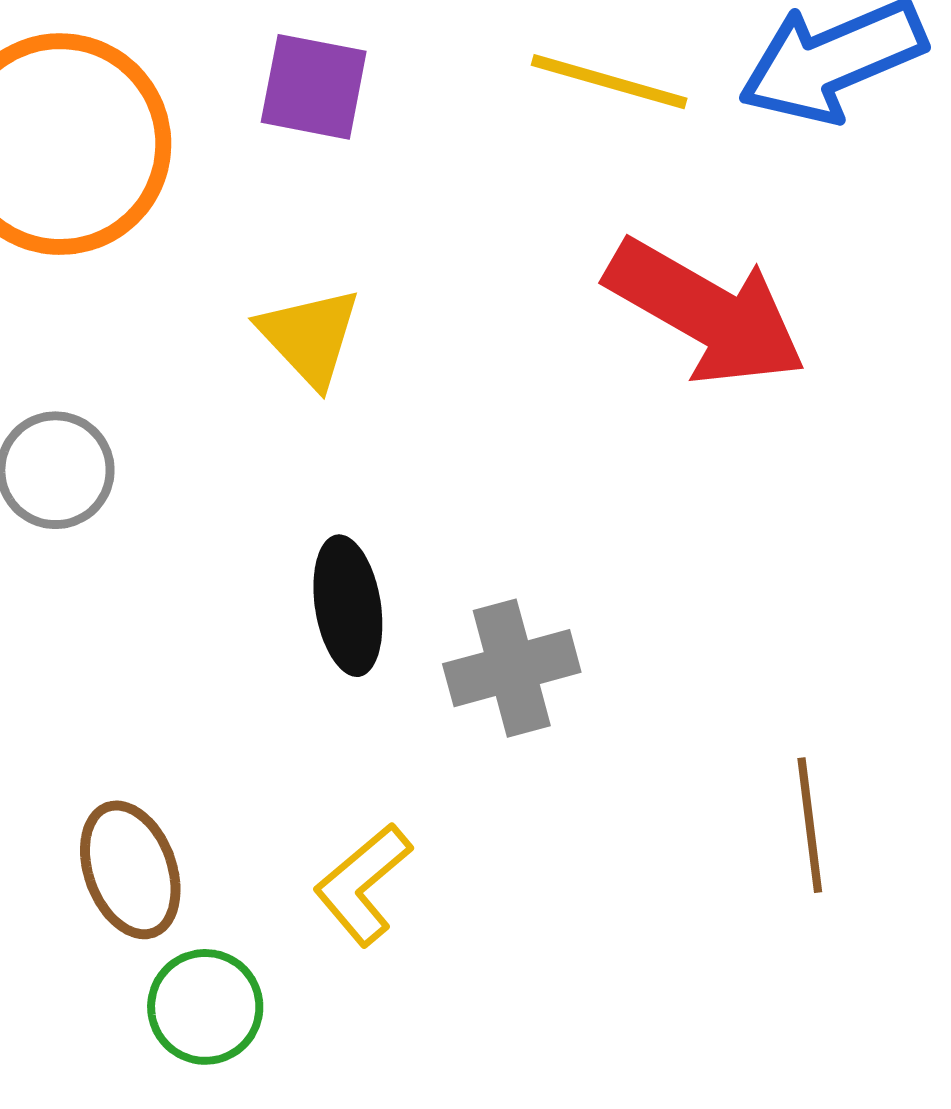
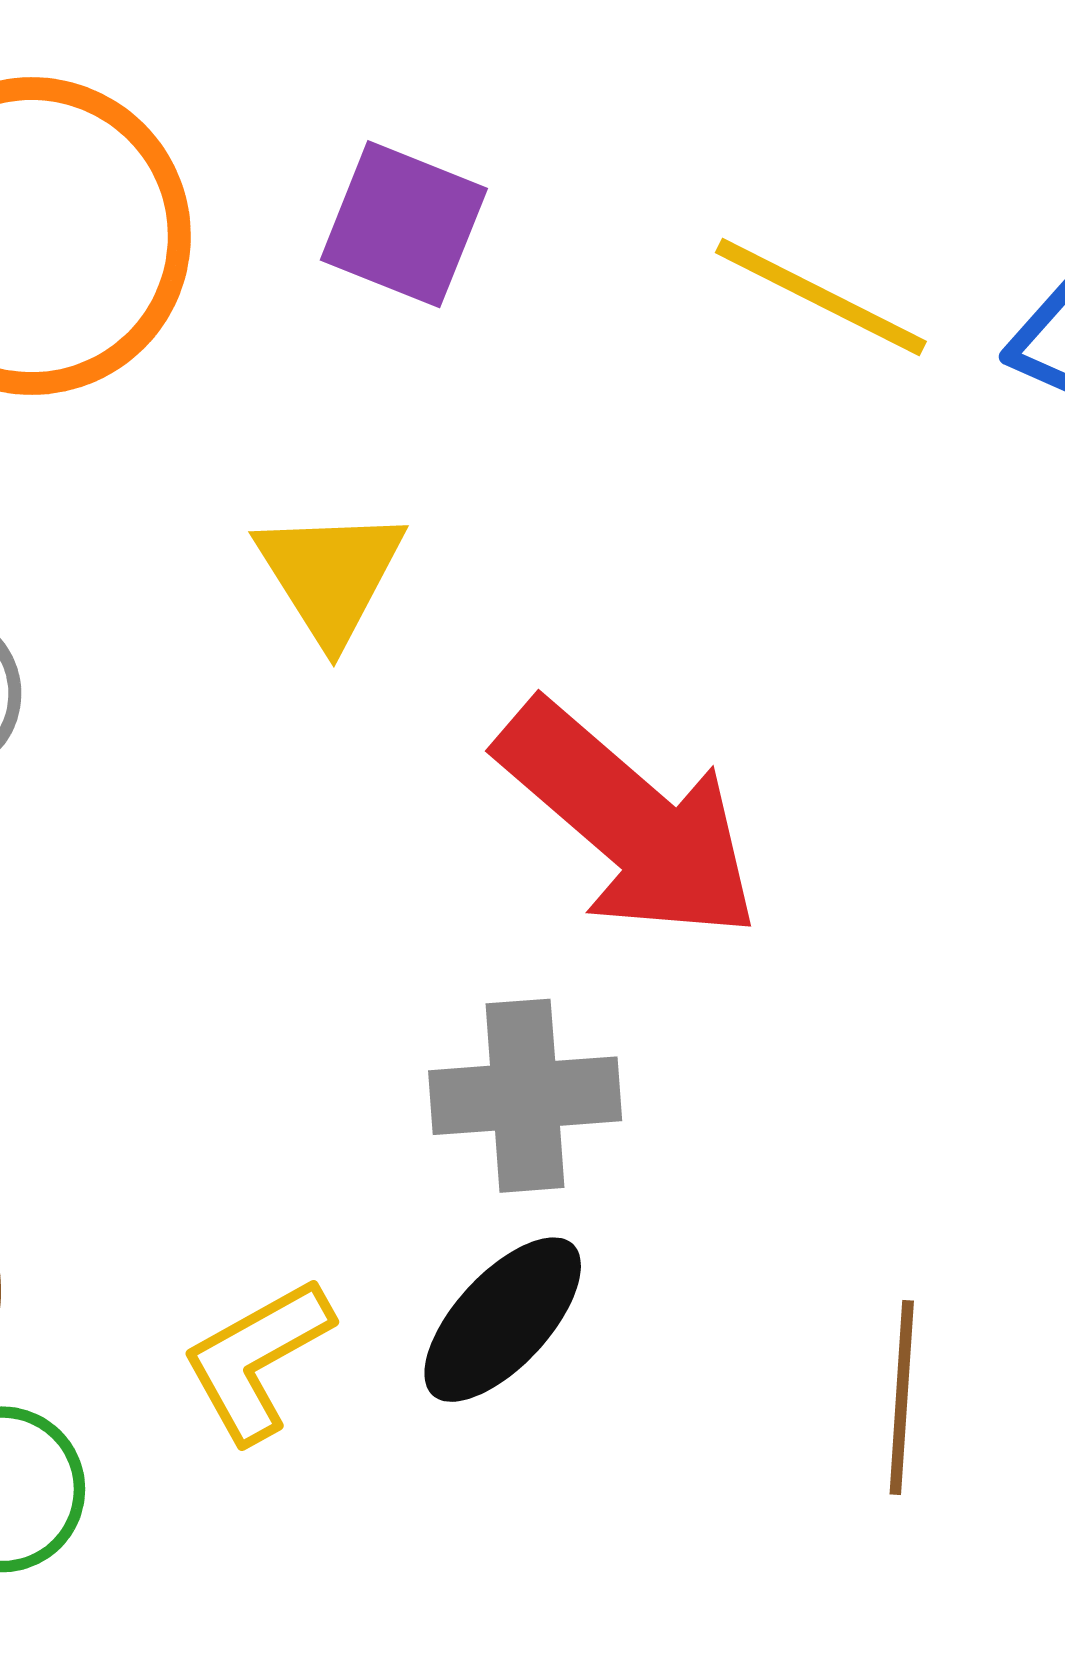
red arrow: (706, 312) -> (629, 821), moved
black ellipse: (348, 606) -> (503, 1320), moved, turned 41

